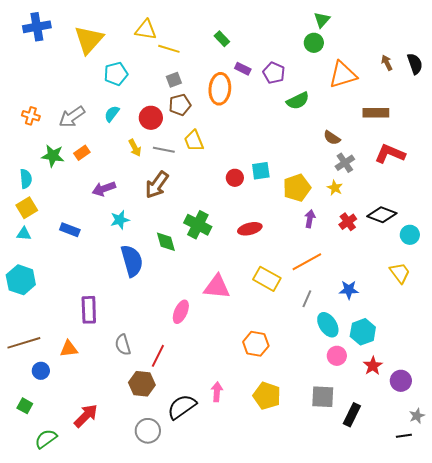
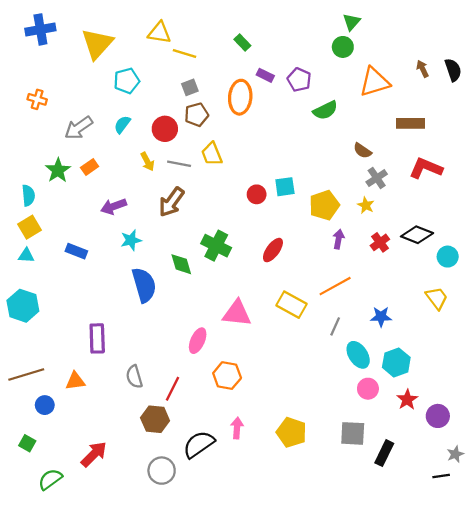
orange cross: (31, 116) -> (37, 99), moved
green star: (53, 156) -> (58, 170), turned 30
red ellipse: (250, 229) -> (273, 250), turned -40
orange hexagon: (256, 344) -> (227, 376), moved

